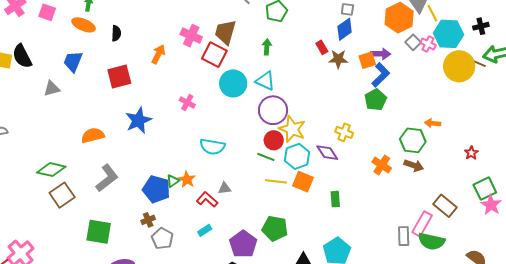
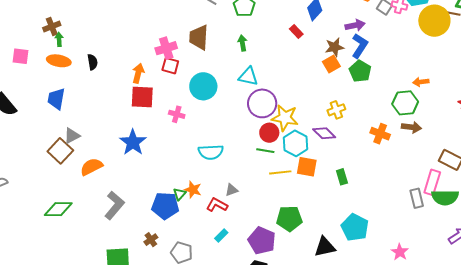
pink cross: (191, 36) -> (166, 48), turned -30
red square: (214, 55) -> (170, 66), moved, size x0.7
brown star: (338, 59) -> (335, 47), moved
orange square: (367, 60) -> (331, 64), moved
red square: (119, 76) -> (142, 97), moved, turned 30
cyan circle: (233, 83) -> (203, 86), moved
gray triangle: (52, 89) -> (72, 136), moved
yellow cross: (344, 132) -> (336, 110), turned -30
brown square: (62, 195) -> (60, 151), moved
brown cross: (148, 220) -> (151, 240), moved

